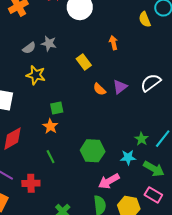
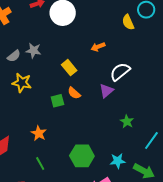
orange arrow: (114, 43) -> (98, 47), turned -96
white semicircle: (151, 83) -> (120, 72), moved
orange semicircle: (99, 89) -> (74, 93), moved
green square: (57, 108) -> (57, 101), moved
green star: (141, 139) -> (127, 121), moved

